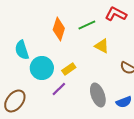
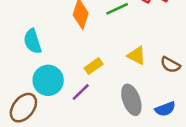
yellow triangle: (102, 46) -> (137, 56), moved
cyan circle: (42, 68) -> (48, 80), moved

